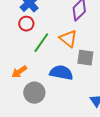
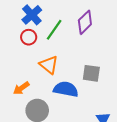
orange triangle: (68, 39) -> (49, 65), moved
green line: (41, 43) -> (54, 30), moved

